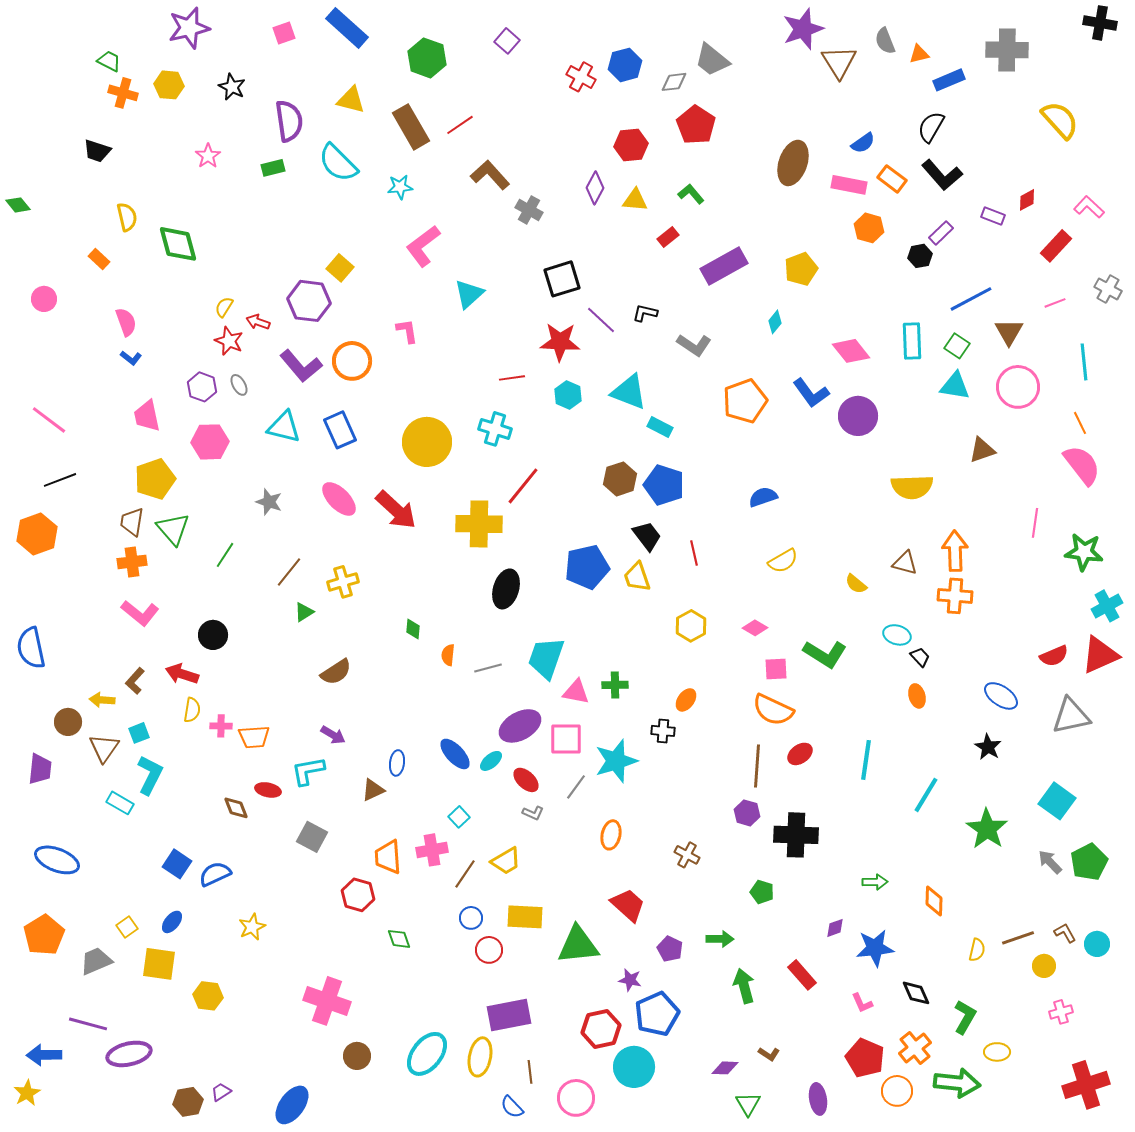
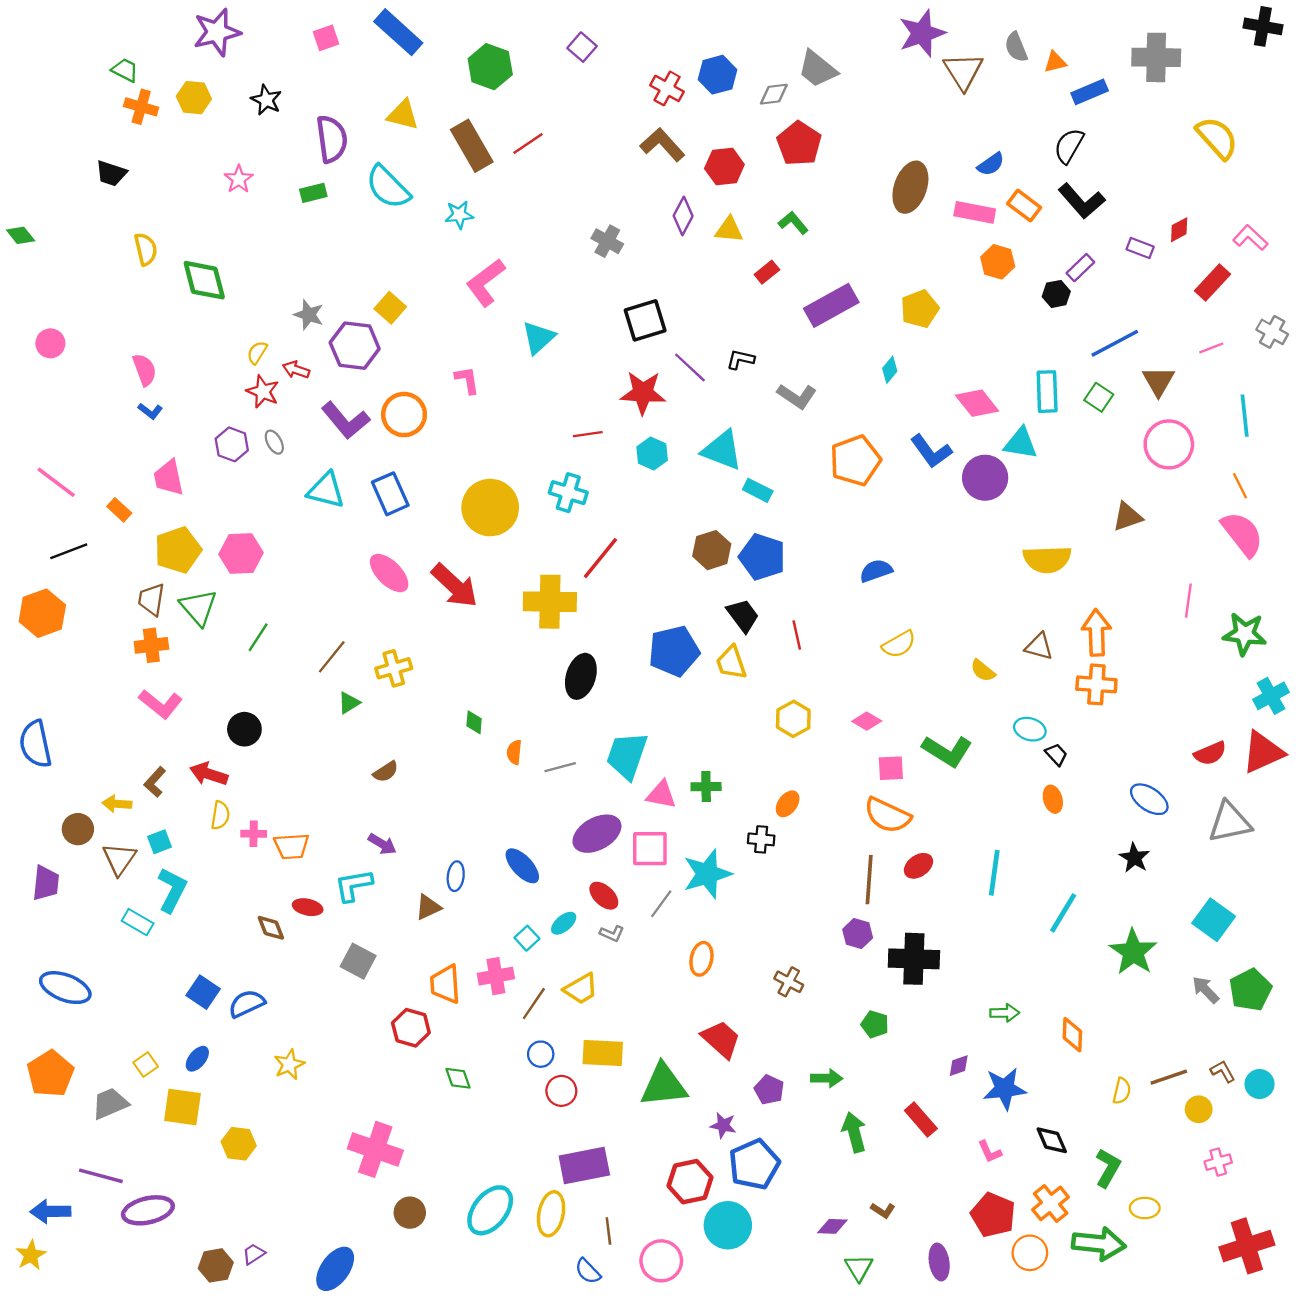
brown L-shape: (490, 175) -> (662, 145), moved
orange rectangle: (99, 259) -> (119, 510), moved
cyan triangle: (955, 386) -> (1021, 443), moved
pink hexagon: (210, 442) -> (241, 553), moved
gray star: (269, 502) -> (309, 315), moved
brown semicircle: (336, 672) -> (386, 772), size x0.7
cyan ellipse: (491, 761) -> (564, 923), moved

